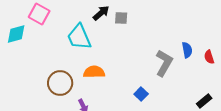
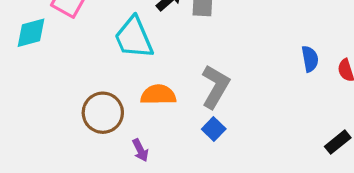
gray L-shape: (164, 63) -> (215, 87), moved
blue square: (141, 94) -> (214, 129), moved

